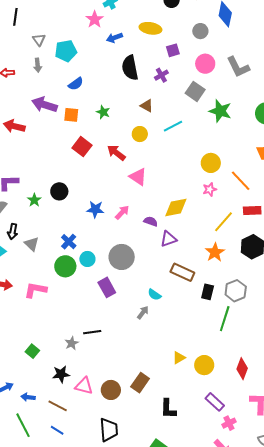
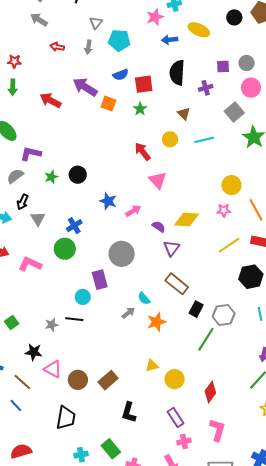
yellow ellipse: (150, 28) -> (199, 30), moved
gray circle: (200, 31) -> (247, 63), moved
red square: (82, 147) -> (144, 84), moved, turned 30
purple triangle: (168, 239) -> (171, 248), turned -48
orange star: (215, 252) -> (157, 322), moved
cyan circle: (87, 259) -> (83, 297), moved

